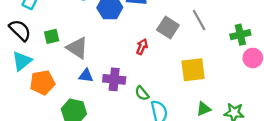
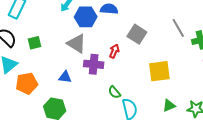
gray line: (199, 20) -> (178, 28), moved
gray triangle: (77, 48) -> (77, 44), moved
purple cross: (114, 79) -> (94, 64), moved

